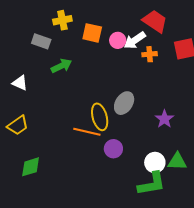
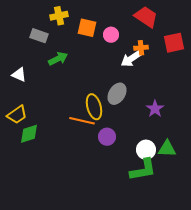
white arrow: (135, 40) -> (131, 59), moved
green diamond: (31, 167) -> (29, 134), moved

